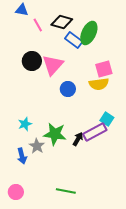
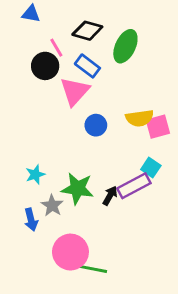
pink line: (38, 25) -> (56, 48), moved
blue rectangle: (74, 40) -> (87, 66), moved
black circle: (32, 61) -> (45, 66), moved
pink square: (104, 69) -> (158, 127), moved
pink circle: (16, 192) -> (70, 252), moved, size x1.6

